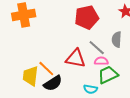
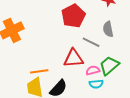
pink semicircle: (101, 61) -> (93, 70), moved
orange line: (46, 69) -> (39, 71), moved, turned -36

